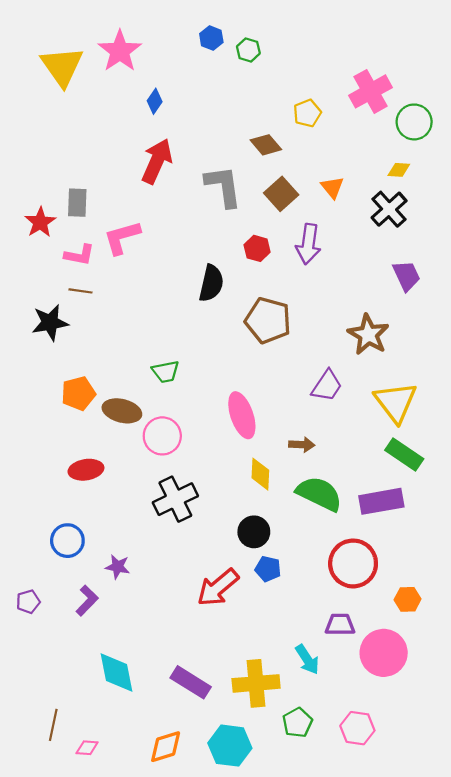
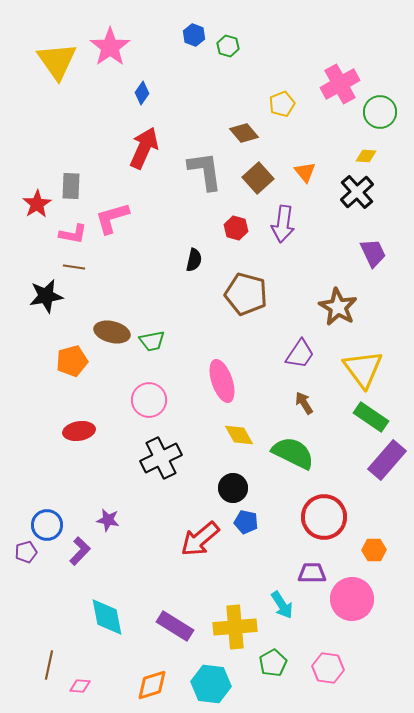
black semicircle: (211, 283) -> (194, 260), size x0.7
brown ellipse: (122, 411) -> (112, 332), moved
brown arrow: (302, 445) -> (304, 403), moved, turned -125
yellow diamond: (260, 474) -> (239, 435), turned -32
purple rectangle: (381, 501) -> (387, 460), moved, turned -39
blue circle: (67, 541) -> (47, 525), moved

